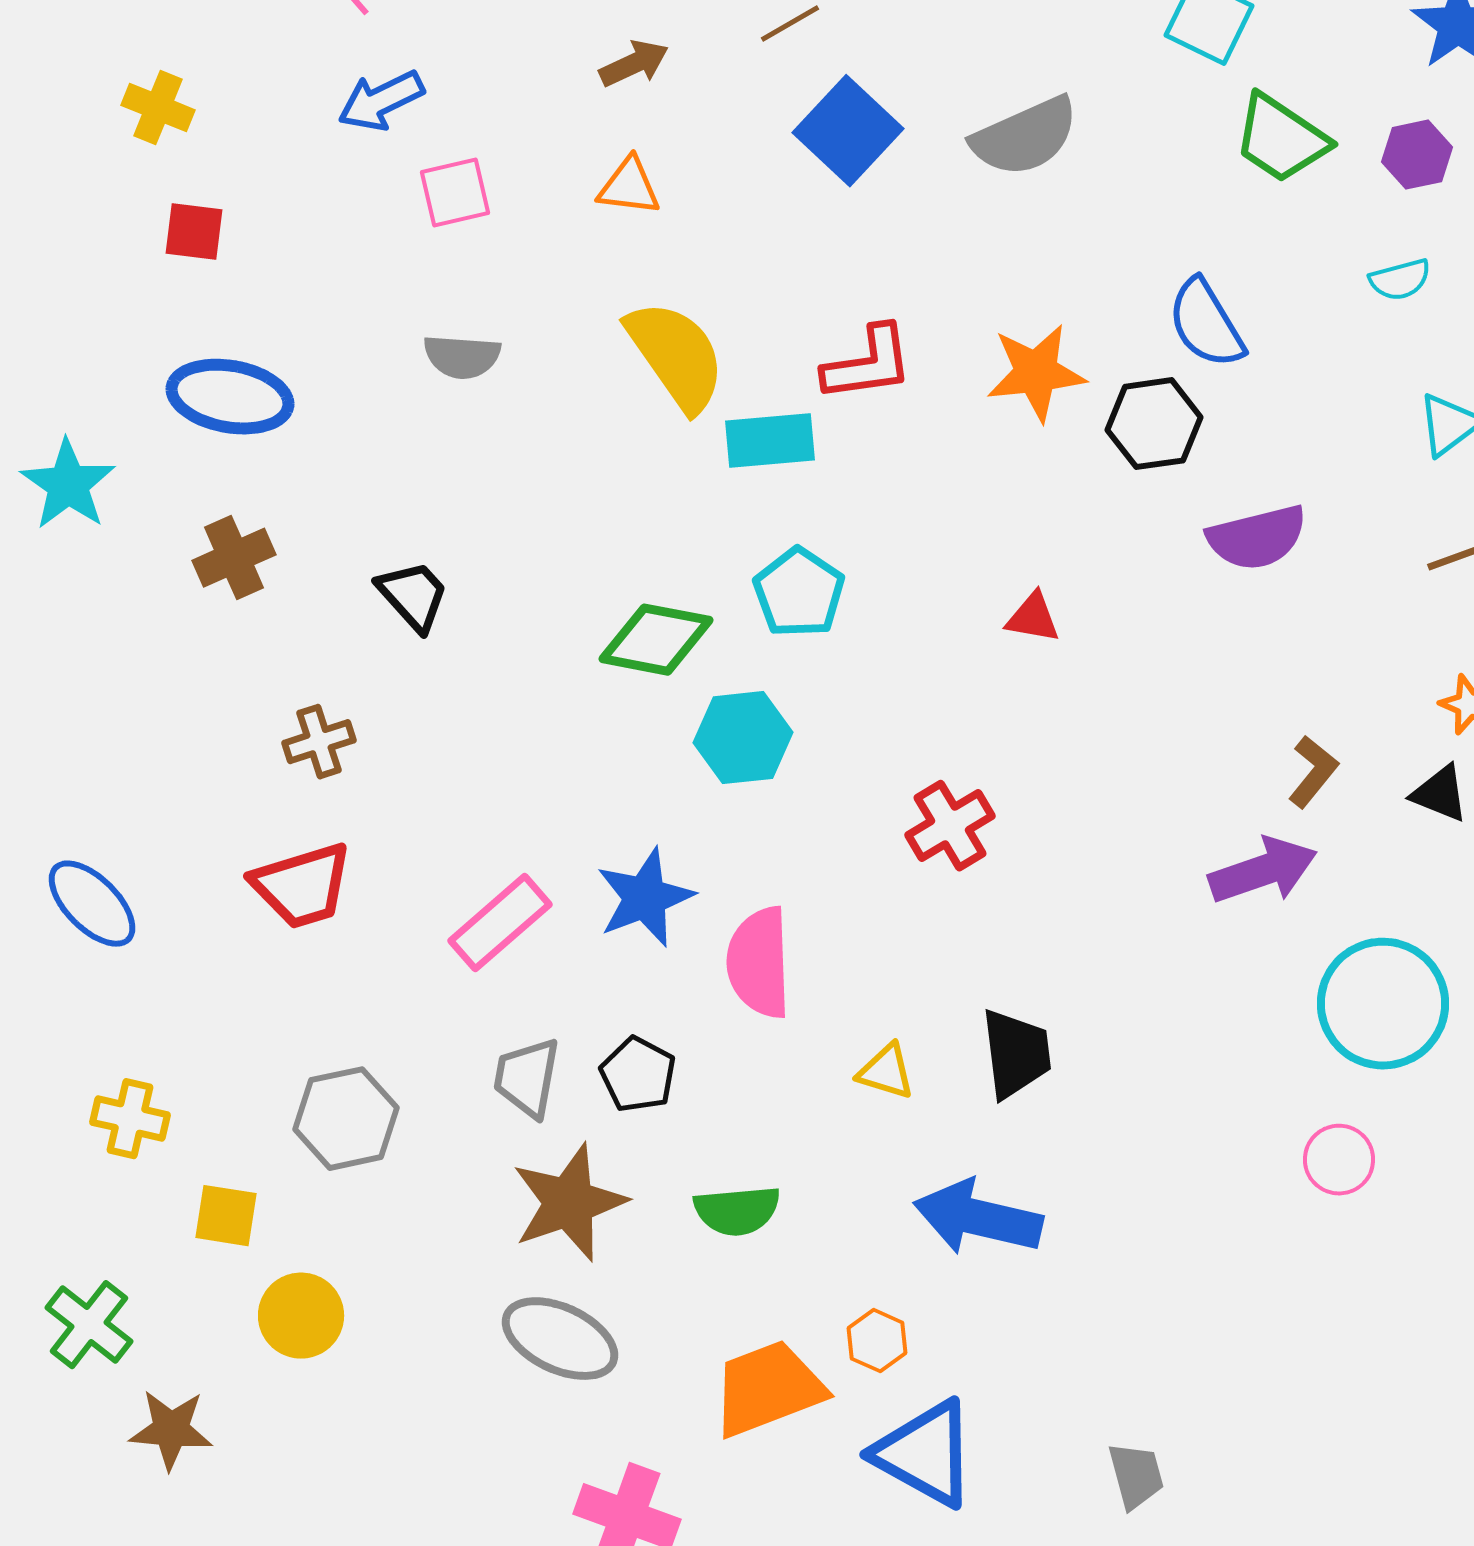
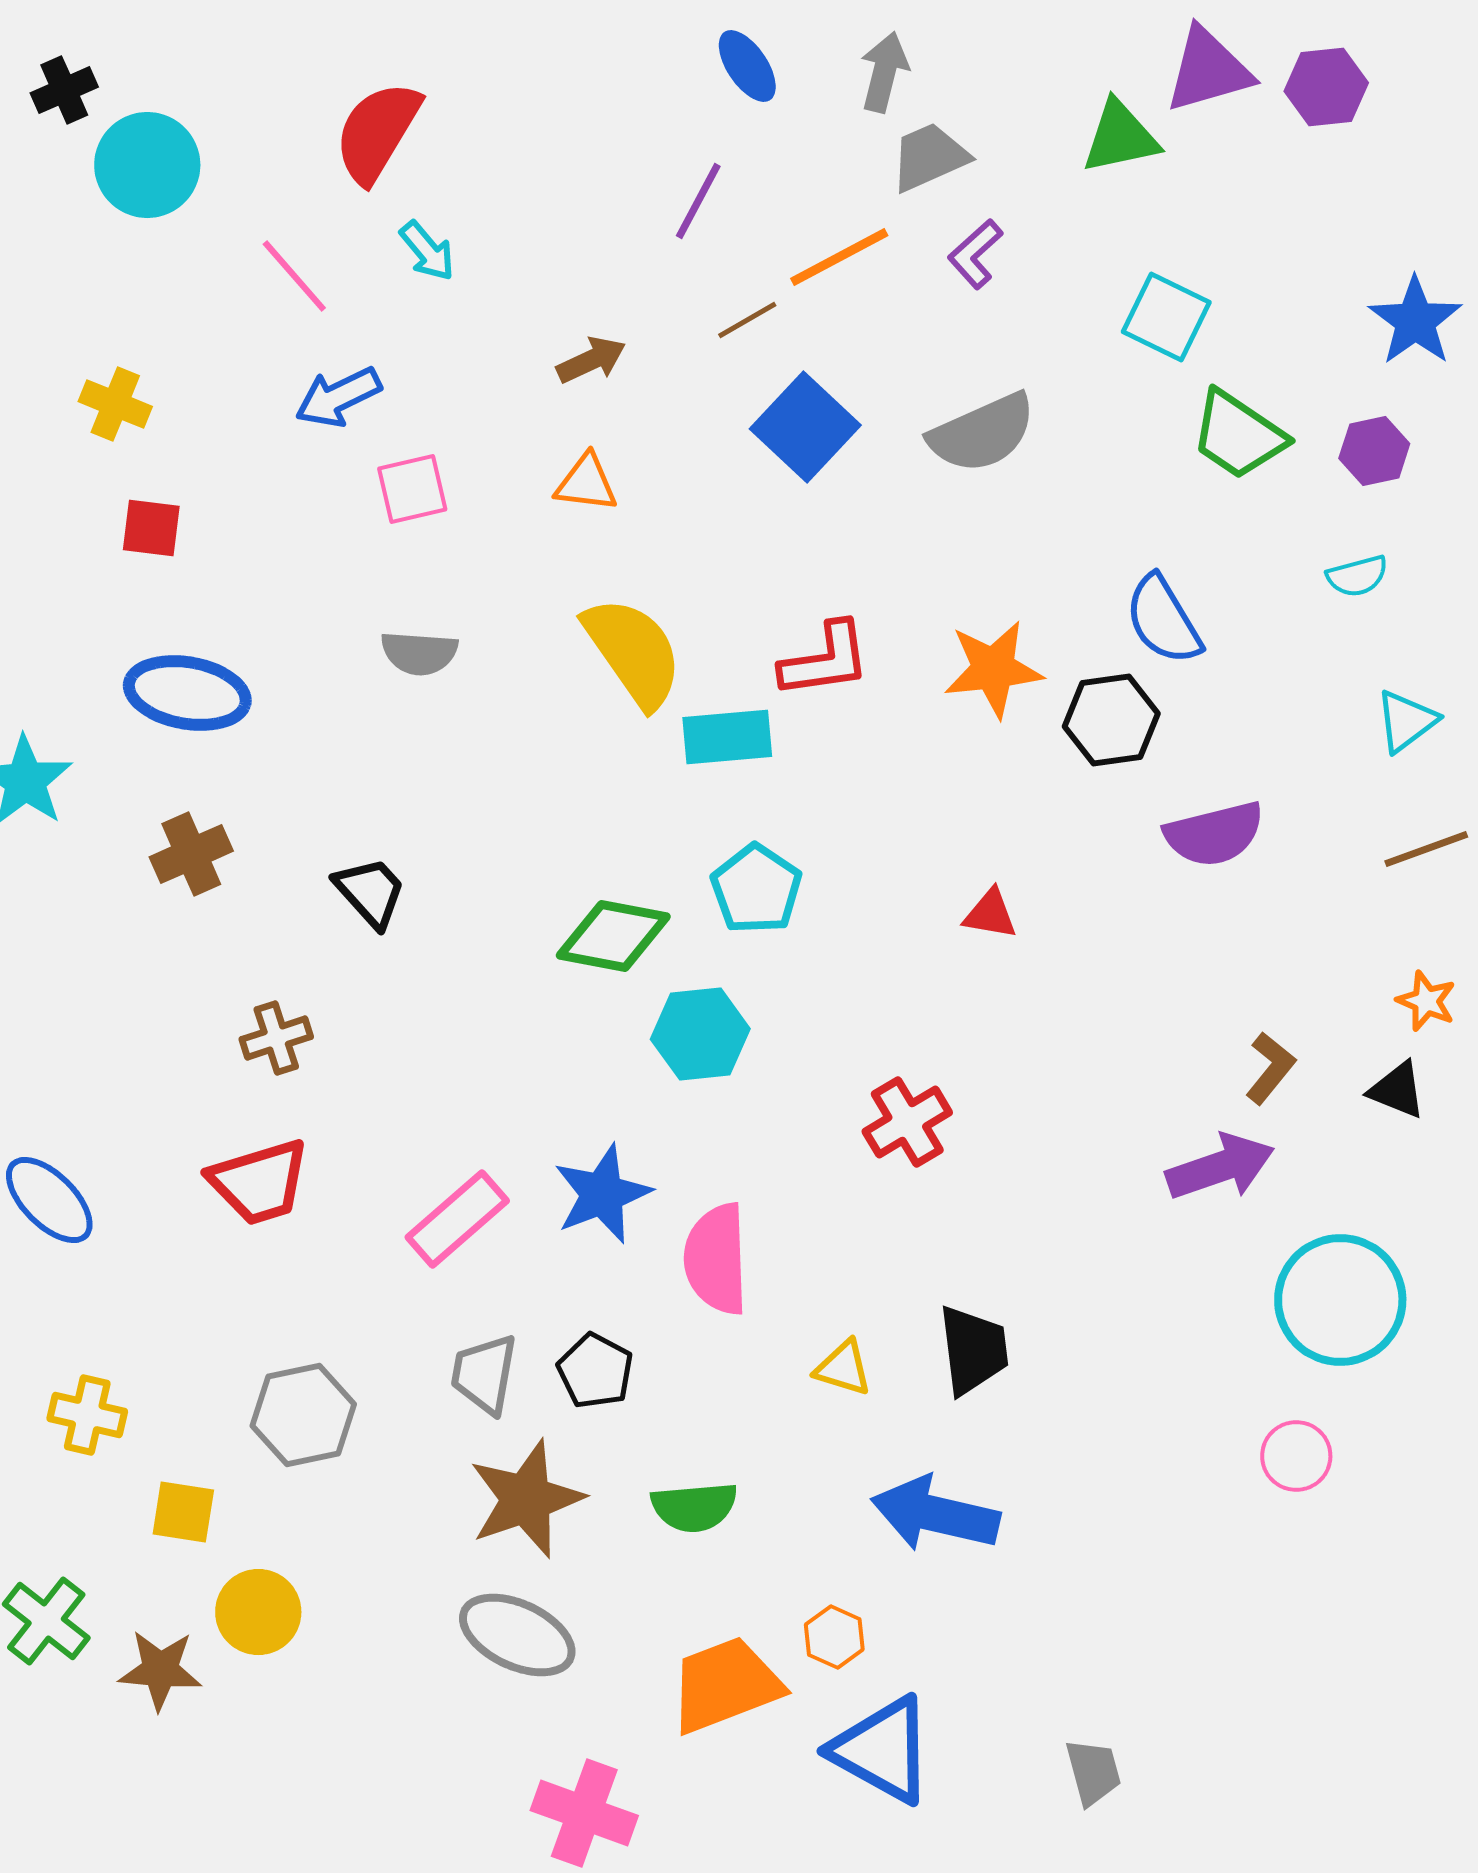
brown star: (171, 1430) -> (160, 1670), moved

